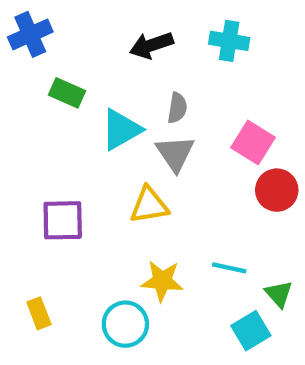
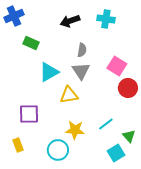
cyan triangle: (121, 130) -> (49, 72), moved
purple square: (63, 220) -> (29, 114), moved
cyan line: (229, 268) -> (106, 124), turned -49

